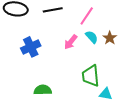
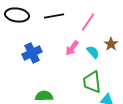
cyan semicircle: (92, 37) -> (93, 52), moved

